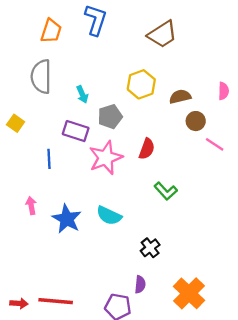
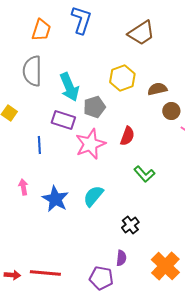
cyan arrow: (82, 94) -> (69, 87), size x1.8
cyan semicircle: (109, 216) -> (93, 196), turned 105

